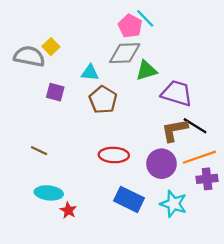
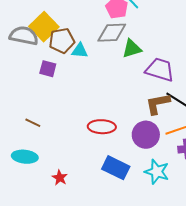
yellow square: (51, 47) -> (44, 27), size x1.8
brown pentagon: (103, 100) -> (62, 41), moved, turned 30
cyan ellipse: (49, 193) -> (25, 157), moved

